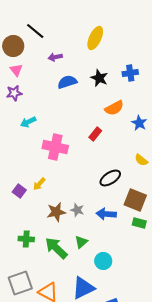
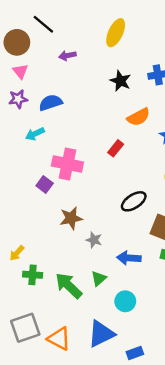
blue semicircle: (67, 82) -> (51, 103), moved
yellow arrow: (39, 184) -> (17, 253), moved
purple square: (19, 191) -> (45, 184), moved
brown star: (56, 212) -> (71, 218), moved
blue arrow: (106, 214) -> (129, 258), moved

